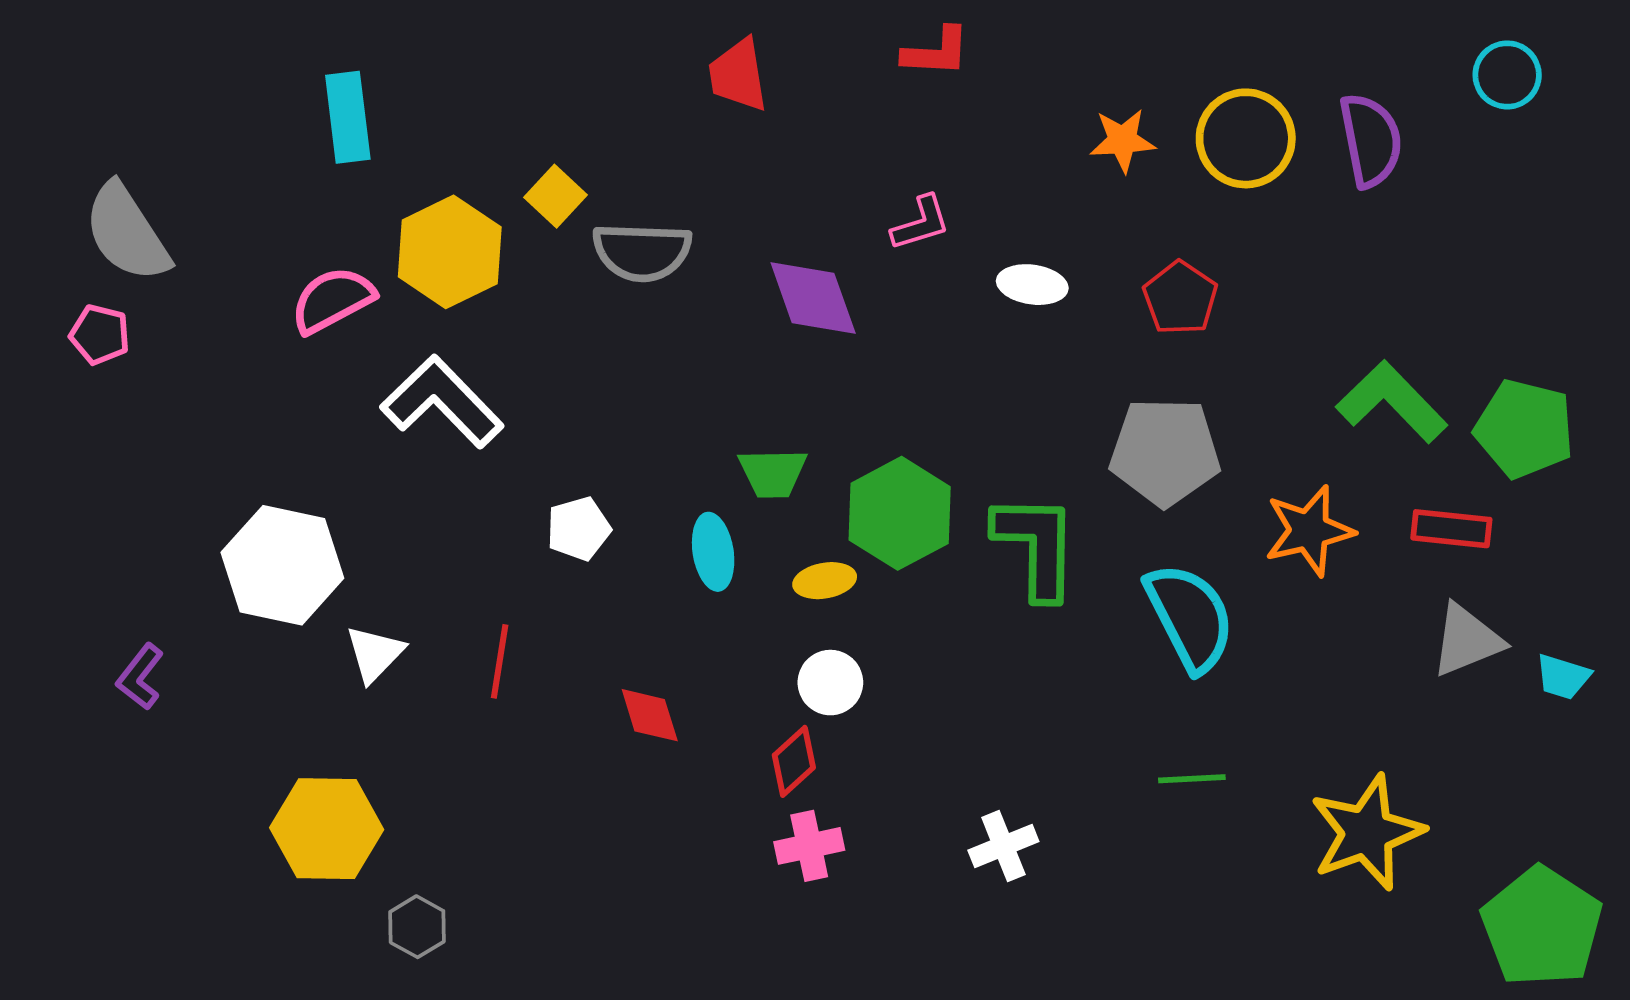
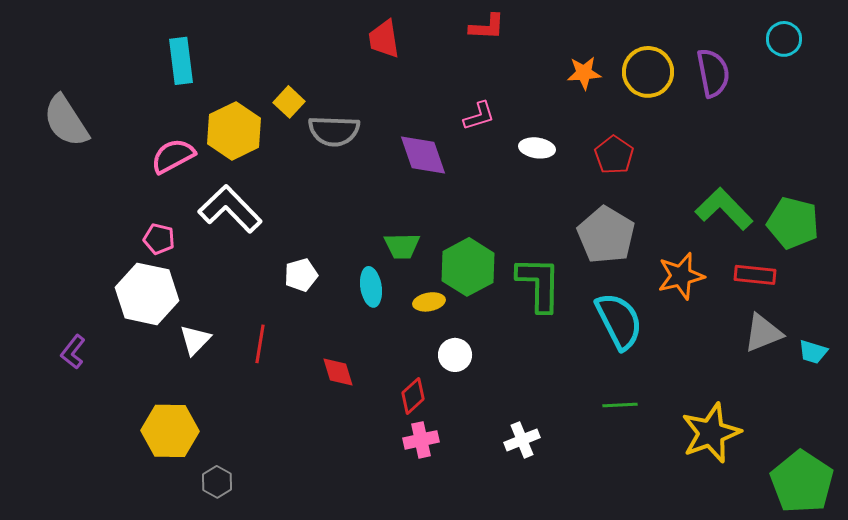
pink pentagon: (100, 335) -> (159, 239), moved
gray pentagon: (1165, 452) -> (606, 235), turned 30
white circle: (830, 683) -> (455, 355), moved

